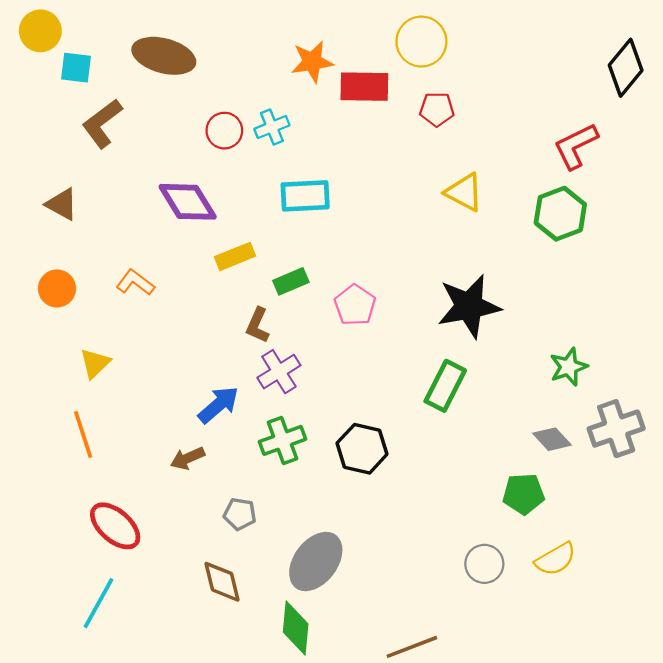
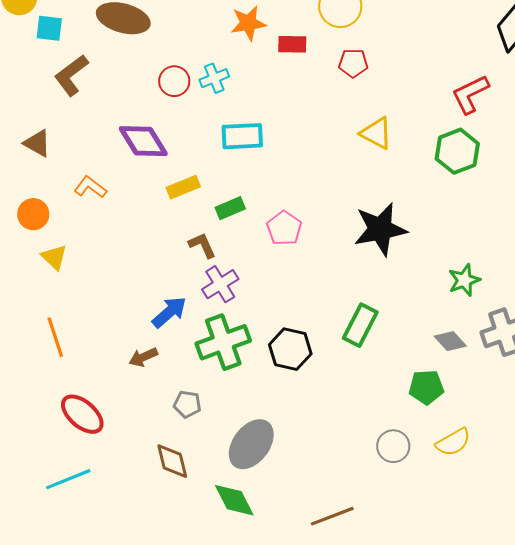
red rectangle: (364, 87) -> (292, 44), size x0.7
orange L-shape: (135, 283) -> (90, 187), moved
brown L-shape: (258, 325) -> (202, 245), turned 132
yellow triangle: (95, 363) -> (54, 257), moved, turned -32
green rectangle: (445, 386) -> (360, 325), moved
green cross: (283, 440) -> (223, 342), size x1.4
cyan line: (99, 603) -> (68, 479), turned 39
green diamond: (296, 628) -> (234, 500), turned -33

